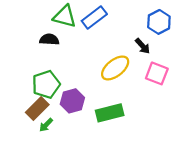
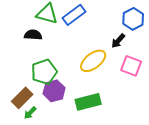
black arrow: (143, 46) -> (118, 41), turned 84
green pentagon: (46, 84) -> (44, 72), moved

